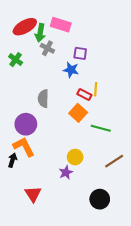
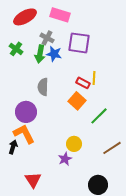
green arrow: (40, 33) -> (40, 54), moved
purple square: (80, 53) -> (79, 43), size x1.6
blue star: (71, 70) -> (54, 54), moved
green line: (101, 128) -> (99, 116), turned -60

